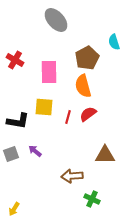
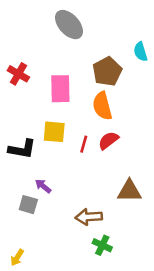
gray square: (11, 154) -> (28, 205), moved, turned 35
green cross: (92, 199) -> (102, 245), moved

